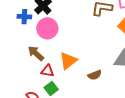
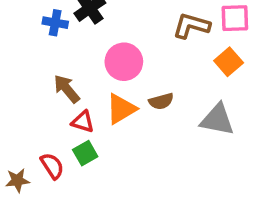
pink circle: (47, 28) -> (124, 62), moved
brown semicircle: (95, 75) -> (161, 101), moved

